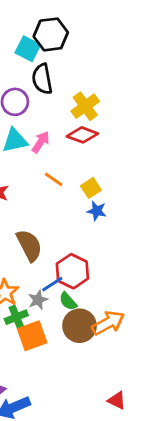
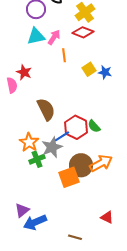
orange line: (54, 179) -> (64, 55), moved, turned 48
blue star: (97, 211) -> (105, 72), moved
gray star: (38, 300) -> (52, 147), size x1.5
green semicircle: (68, 301) -> (94, 126), moved
orange square: (32, 336) -> (69, 177), moved

